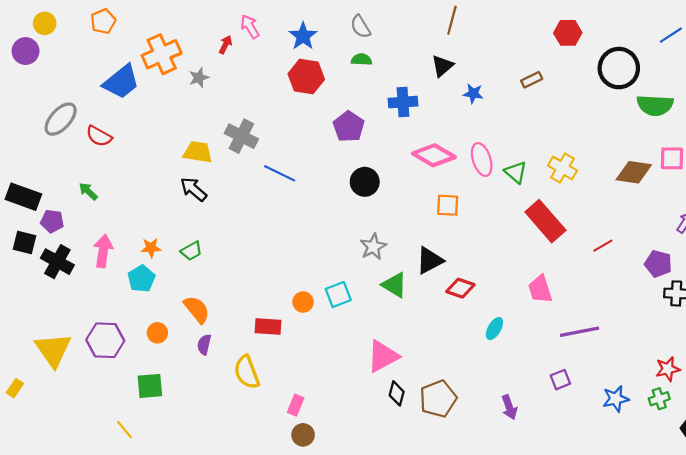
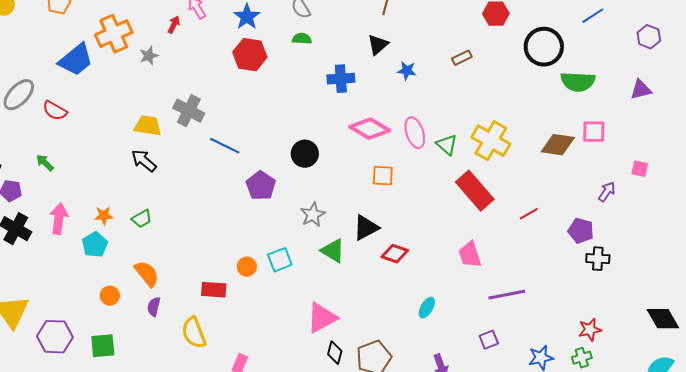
purple pentagon: (349, 127) -> (261, 186), moved
yellow cross: (562, 168) -> (491, 141), size x1.4
cyan ellipse: (494, 329) -> (427, 308), moved
purple hexagon: (105, 340) -> (55, 337), moved

